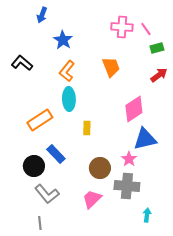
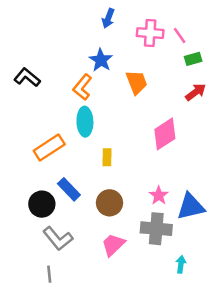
blue arrow: (42, 15) -> (108, 18), moved
blue star: (63, 40) -> (101, 60), moved
blue triangle: (145, 139) -> (191, 207), moved
brown circle: (100, 168) -> (110, 203), moved

